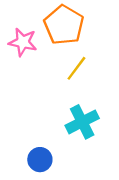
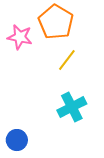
blue circle: (40, 160) -> (17, 140), moved

